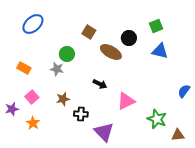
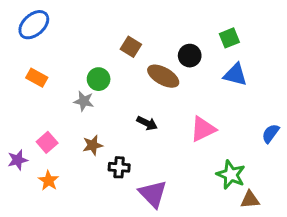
blue ellipse: (33, 24) -> (34, 25), moved
orange rectangle: (24, 68) -> (37, 78), moved
pink triangle: (126, 101) -> (203, 129), moved
brown triangle: (178, 135) -> (250, 200), moved

